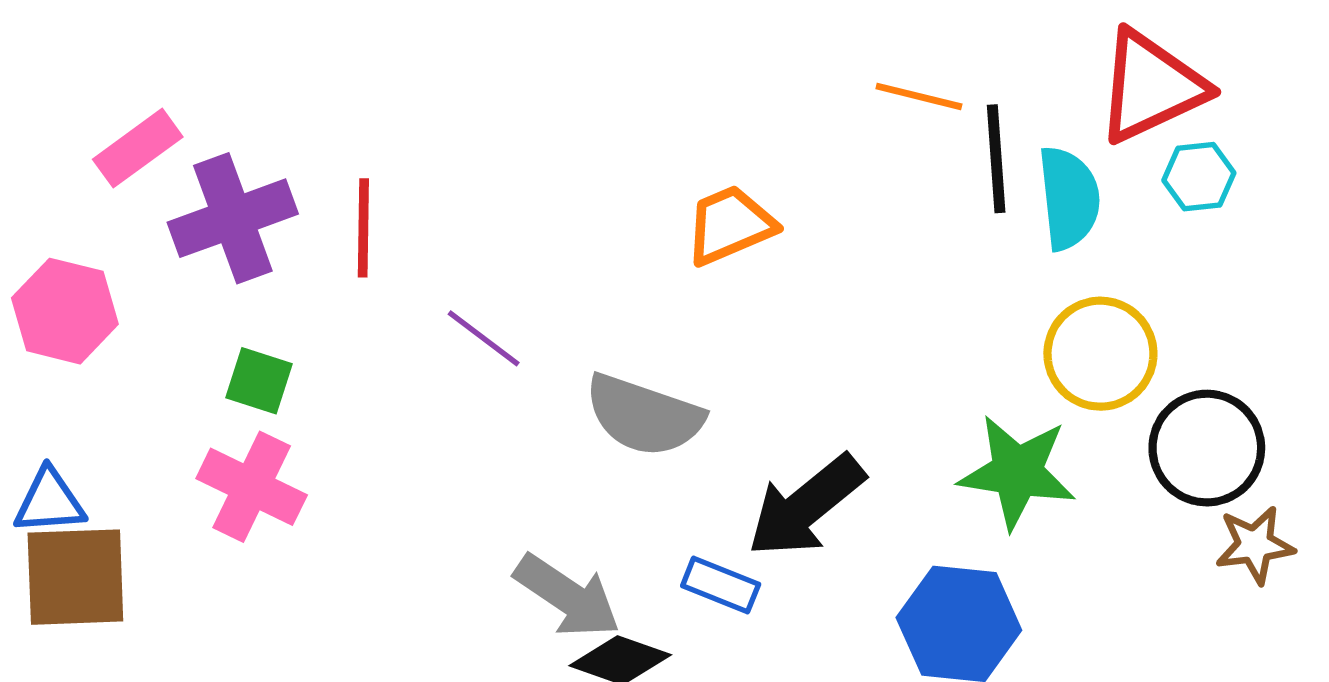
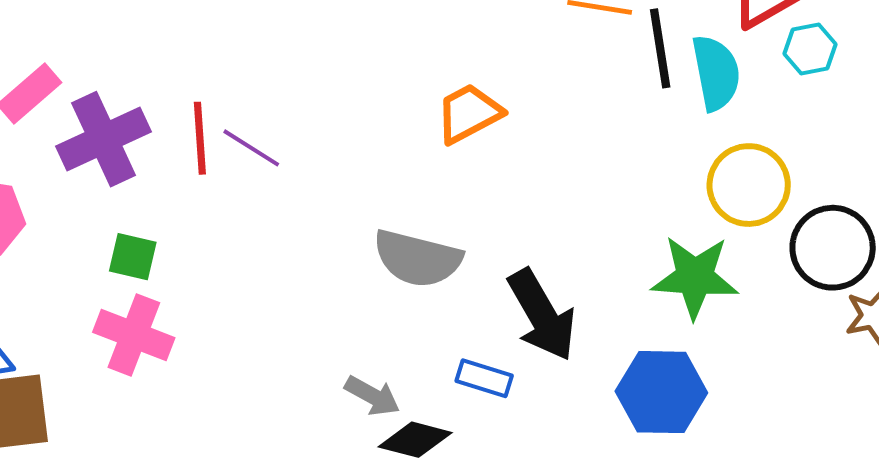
purple line: (484, 338) -> (251, 148), moved
black arrow: (806, 506) -> (542, 315), turned -76
gray arrow: (567, 596) -> (372, 396), size x0.7

